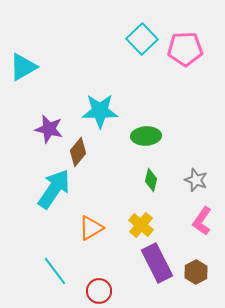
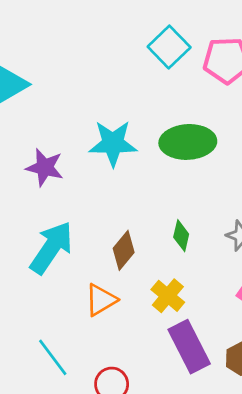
green ellipse: (146, 136) -> (188, 142), moved, size x1.4
brown diamond: (78, 152) -> (124, 250), moved

